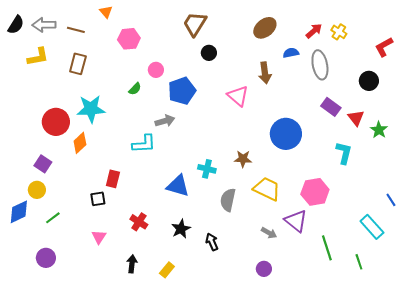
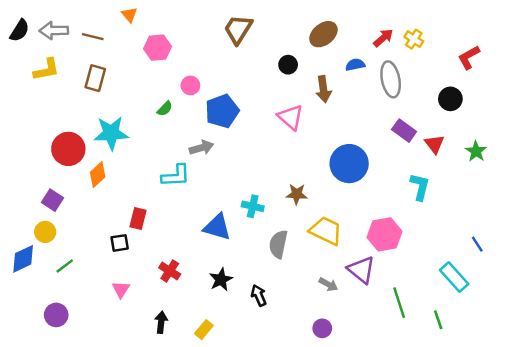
black circle: (209, 53) -> (288, 65), moved
green star: (379, 130) -> (476, 151), moved

